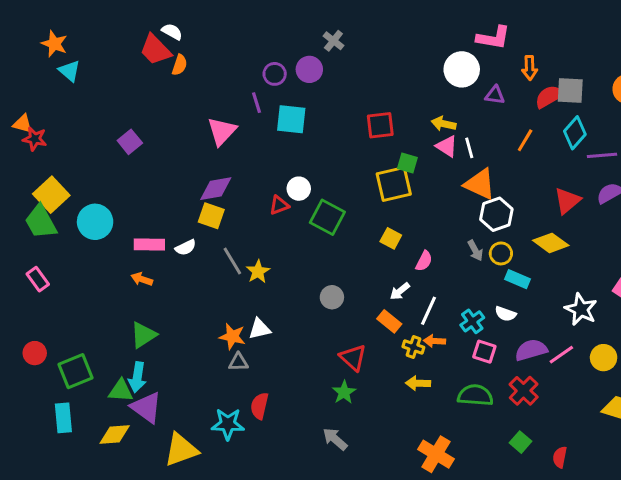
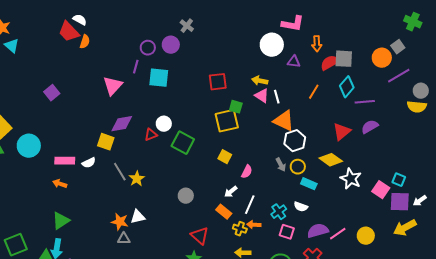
purple line: (257, 103) -> (136, 67), turned 32
purple diamond: (216, 189) -> (122, 124), moved
white star: (581, 309) -> (351, 179), moved

